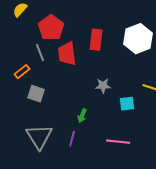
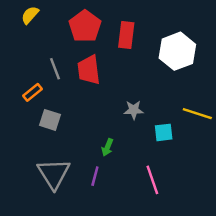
red pentagon: (51, 28) -> (85, 26), moved
red rectangle: (96, 40) -> (126, 35), moved
pink line: (118, 142) -> (152, 180), turned 65

